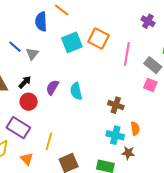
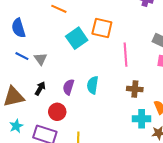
blue semicircle: (41, 22) -> (18, 28), moved
pink line: (127, 54) -> (126, 55), moved
cyan semicircle: (76, 91) -> (93, 85), turned 36
red circle: (29, 102) -> (57, 112), moved

